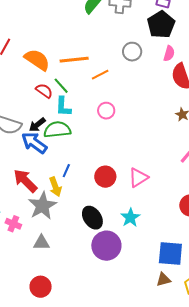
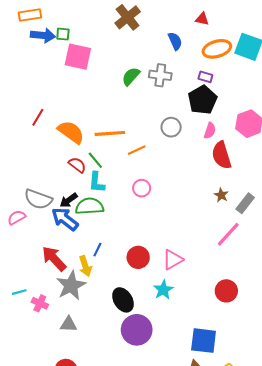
cyan star: (130, 218) -> (163, 290), moved

